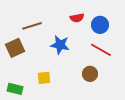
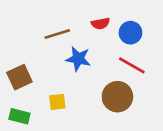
brown line: (32, 26) -> (57, 34), moved
brown square: (15, 48) -> (19, 77), moved
brown circle: (90, 74) -> (117, 97), size x1.5

